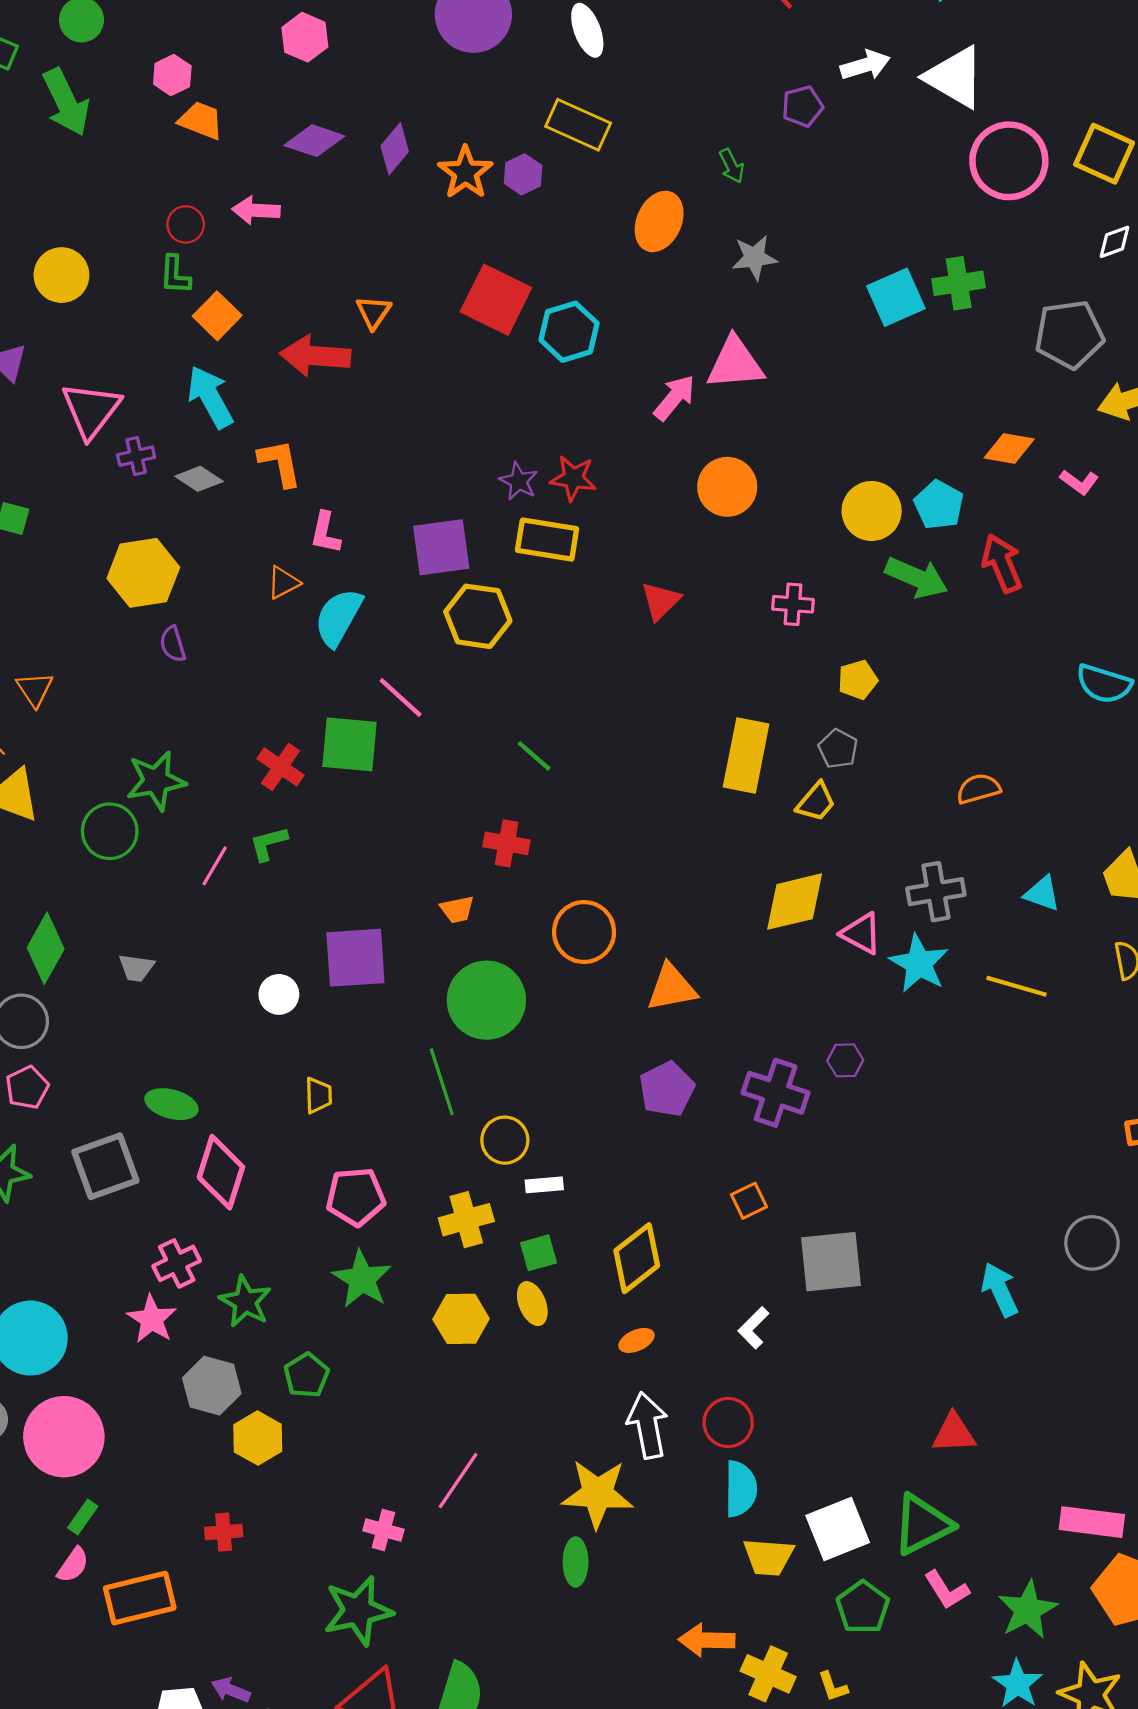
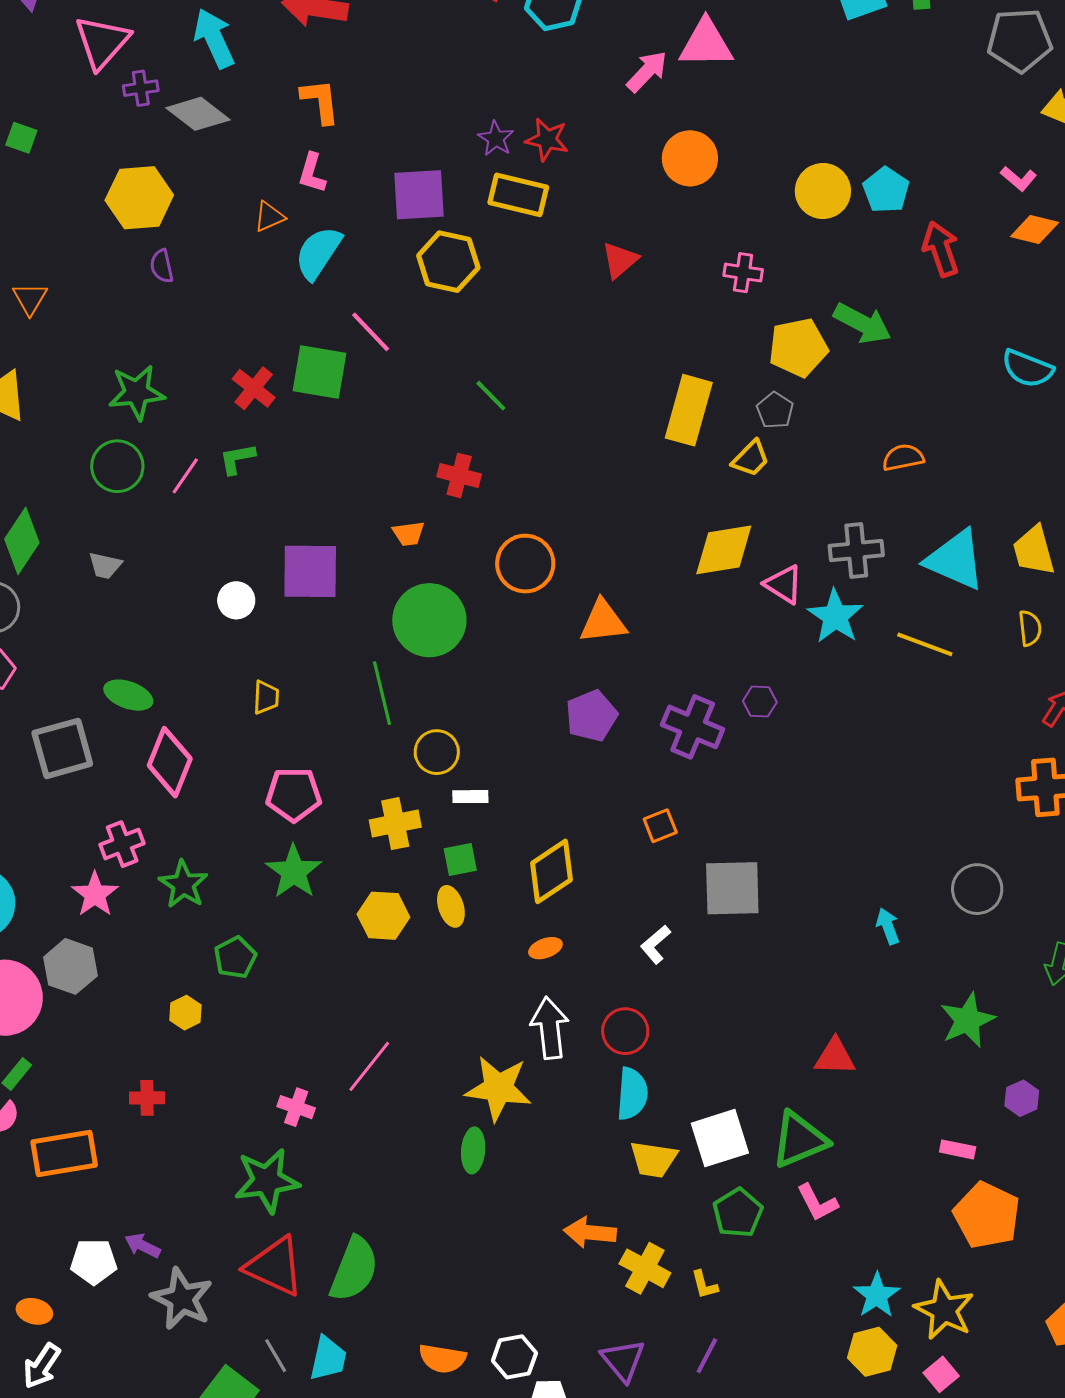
orange diamond: (1009, 449) -> (1035, 230), moved
orange L-shape: (280, 463) -> (320, 101), moved
gray diamond: (199, 479) -> (198, 114), size x1.4
green arrow: (917, 578) -> (862, 323), moved
yellow pentagon: (858, 680) -> (798, 347), size x1.6
green circle: (110, 831) -> (117, 466), moved
cyan triangle: (1042, 894) -> (955, 560), size x1.8
cyan arrow: (1000, 1290) -> (888, 926), size x0.7
gray hexagon: (212, 1386) -> (70, 966), moved
yellow hexagon: (258, 1438) -> (185, 1013), size x0.7
pink rectangle: (1092, 1522) -> (958, 1149), size x0.6
green star: (1028, 1610) -> (967, 1020), moved

